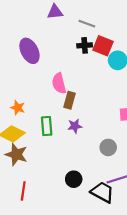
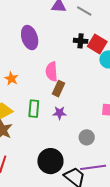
gray line: (87, 24) -> (84, 11), moved
orange star: (18, 108) -> (11, 79), moved
black circle: (74, 179) -> (50, 161), size x1.6

